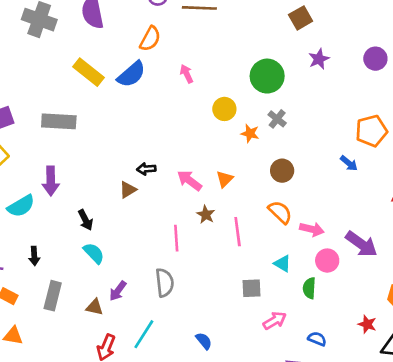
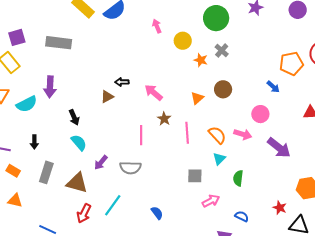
pink arrow: (187, 74) -> (157, 26), moved
orange triangle: (225, 179) -> (197, 98), moved
orange semicircle: (280, 212) -> (217, 135), moved
pink circle: (327, 261) -> (260, 114), moved
cyan triangle: (282, 264) -> (219, 159), turned 40
gray semicircle: (165, 283) -> (130, 168), turned 95
purple arrow: (118, 291) -> (101, 163), moved
brown triangle: (94, 307) -> (77, 183), size x1.6

